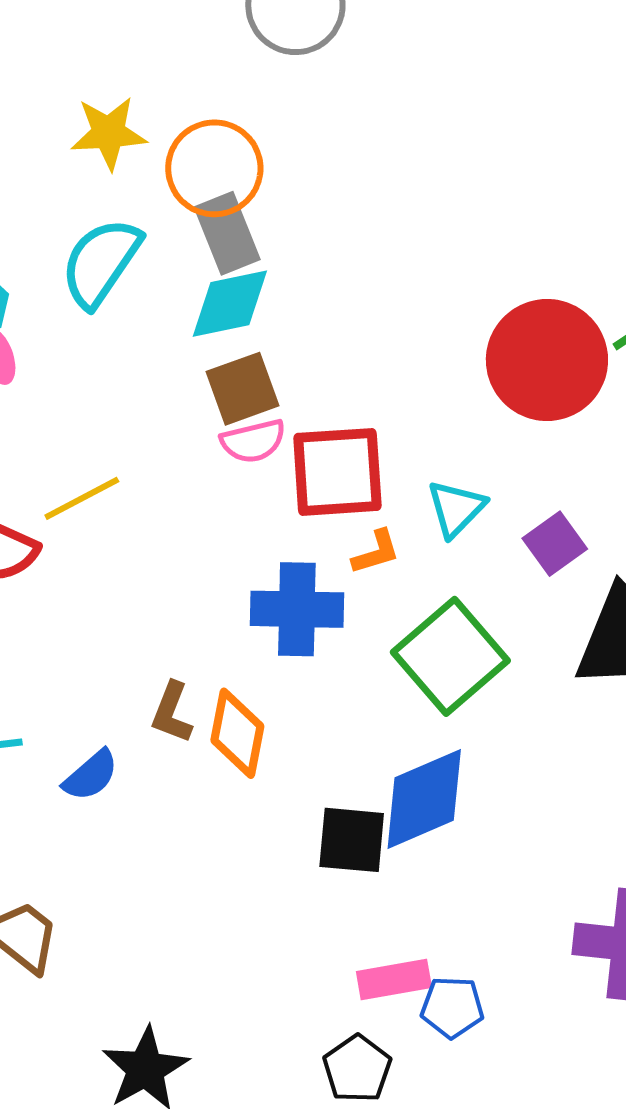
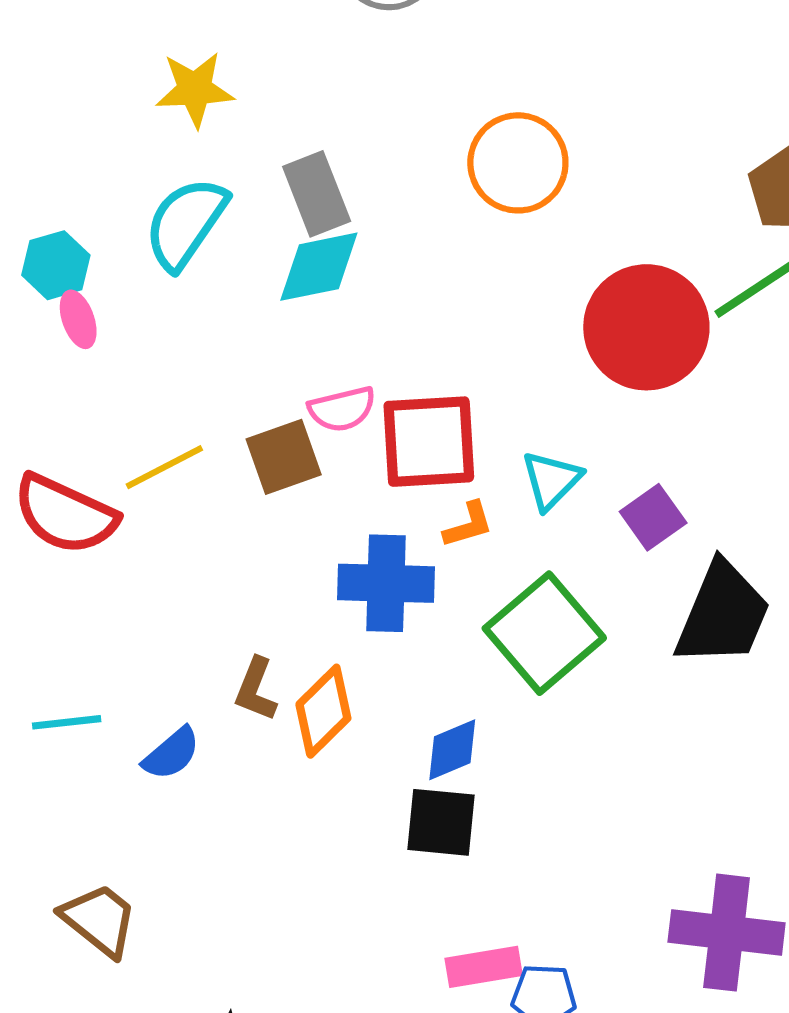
orange circle: (214, 168) -> (518, 163), moved
brown square: (242, 389) -> (284, 457), moved
orange diamond: (237, 733) -> (323, 711), turned 34
blue diamond: (424, 799) -> (452, 750), moved, size x0.6

